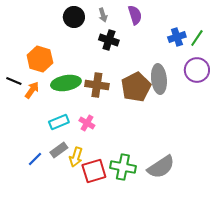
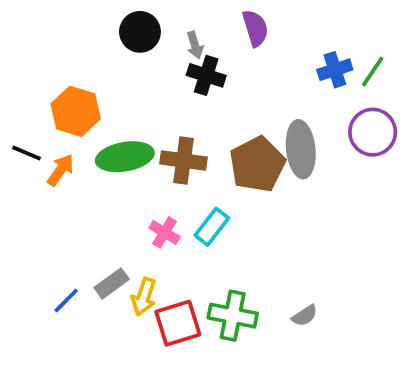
gray arrow: (103, 15) -> (195, 45), moved
cyan rectangle: (59, 122) -> (212, 227), moved, turned -30
gray semicircle: (161, 167) -> (305, 316), size x0.5

